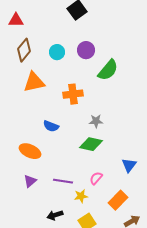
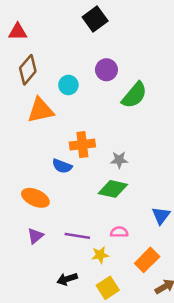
cyan circle: (57, 52) -> (68, 85), moved
orange cross: (73, 94) -> (82, 145), moved
pink semicircle: (96, 178) -> (119, 232), turned 48

